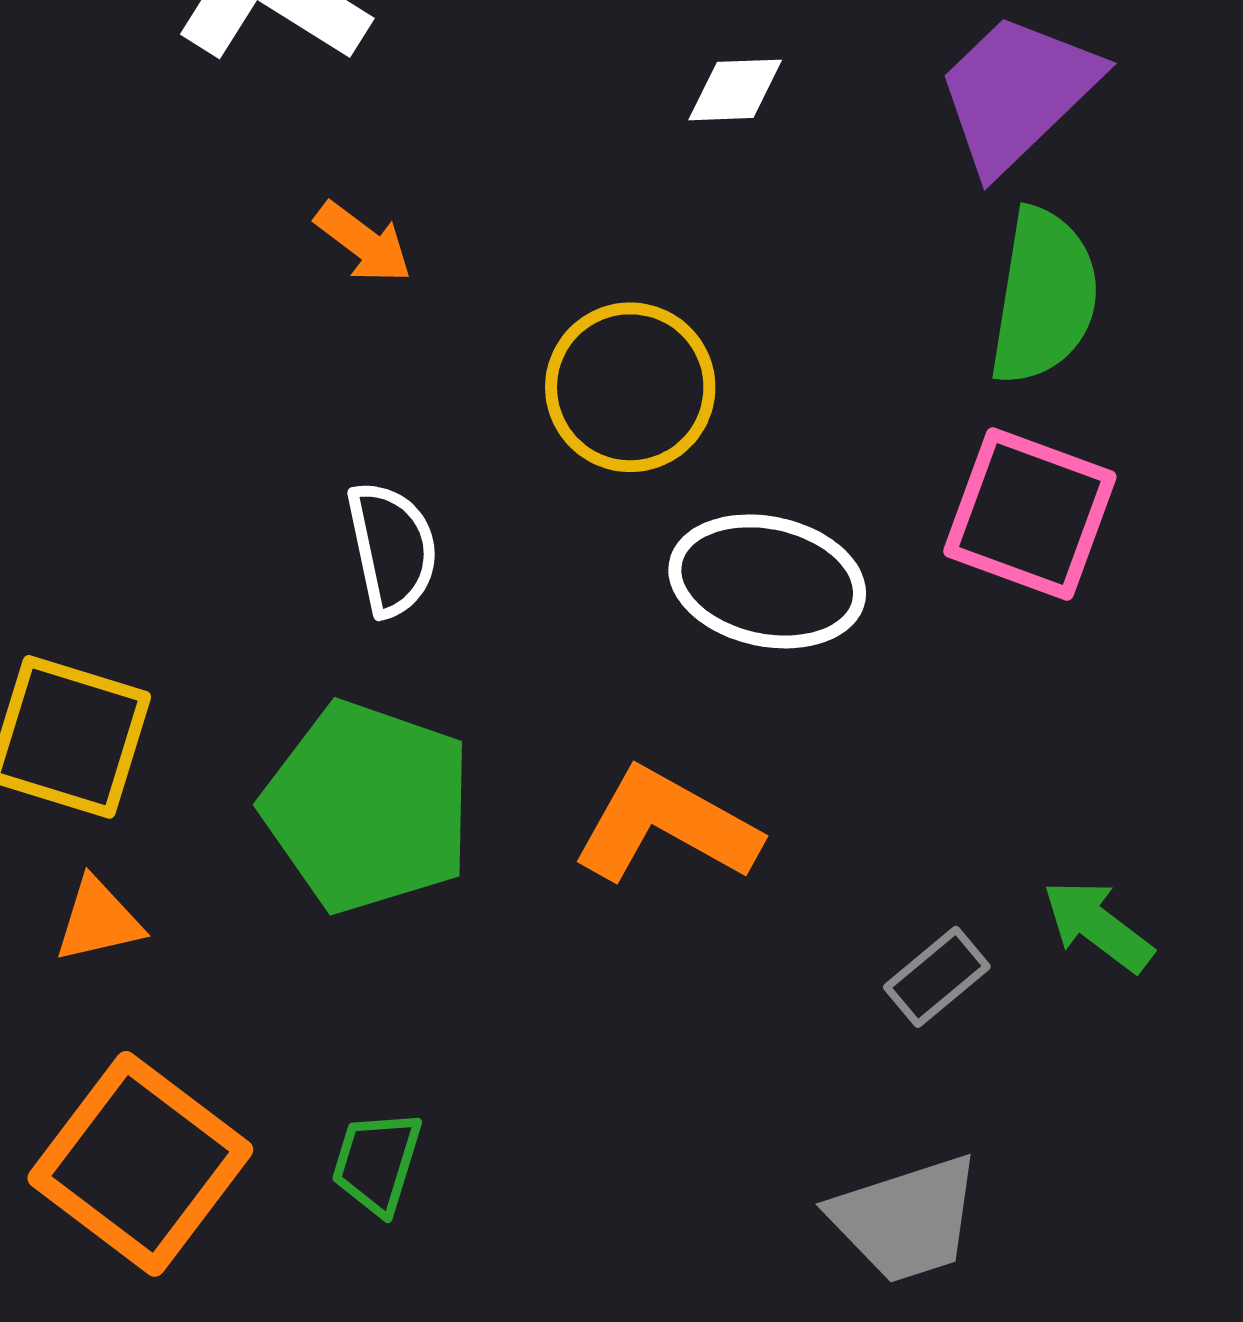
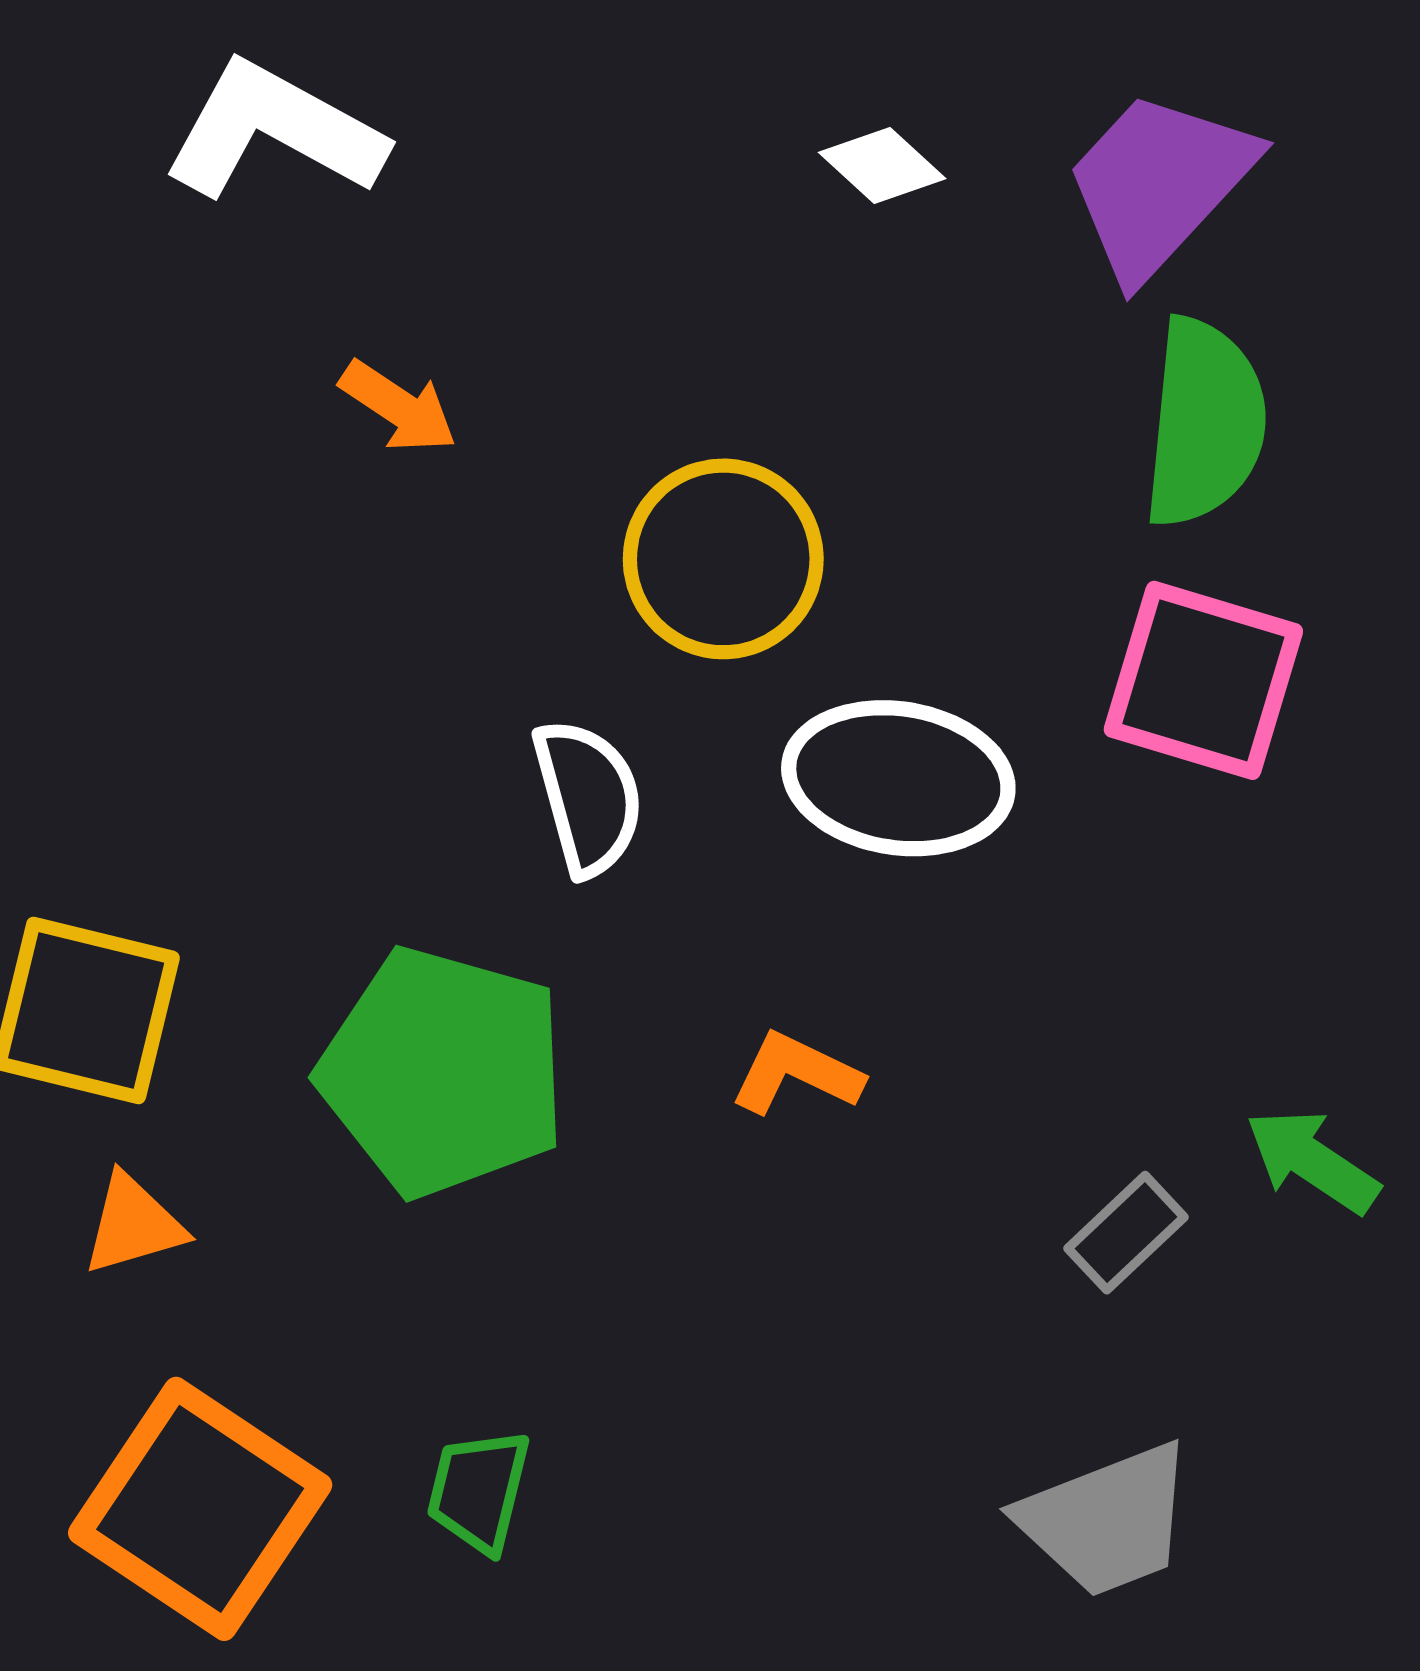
white diamond: (735, 90) -> (882, 165), moved, turned 48
white semicircle: (392, 549) -> (588, 797), moved
orange L-shape: (666, 826) -> (796, 1074), size x0.6

